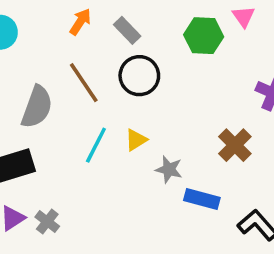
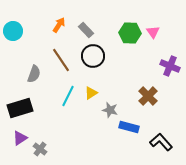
pink triangle: (244, 17) -> (153, 32), moved
gray semicircle: (37, 107) -> (34, 74), size x0.7
gray cross: (47, 222) -> (40, 149), moved

